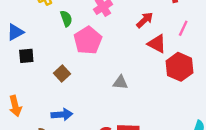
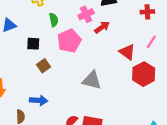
red arrow: (145, 20) -> (102, 27), moved
black square: (26, 56) -> (33, 44), moved
gray triangle: (120, 82) -> (92, 80), size x1.5

